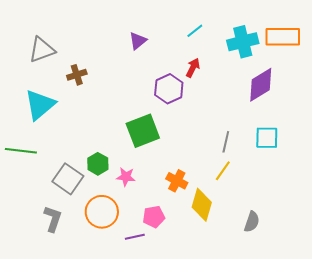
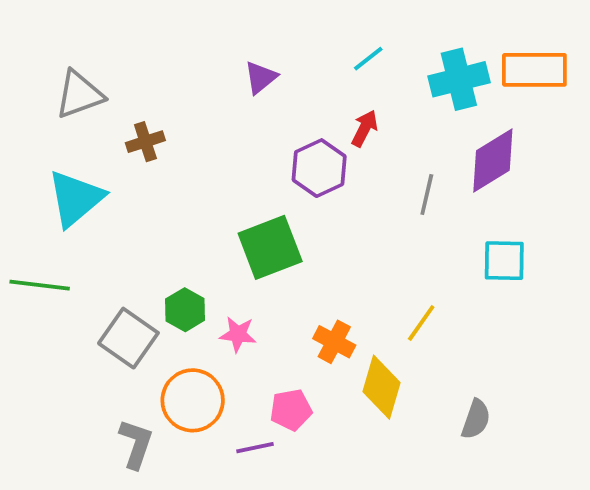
gray line: (226, 142) -> (427, 195), moved
gray L-shape: (53, 219) -> (136, 444), moved

